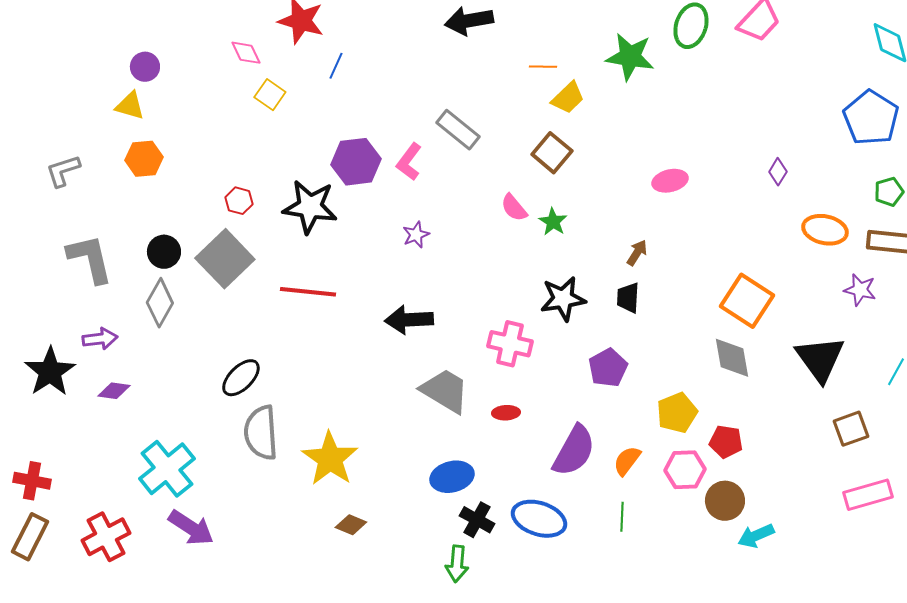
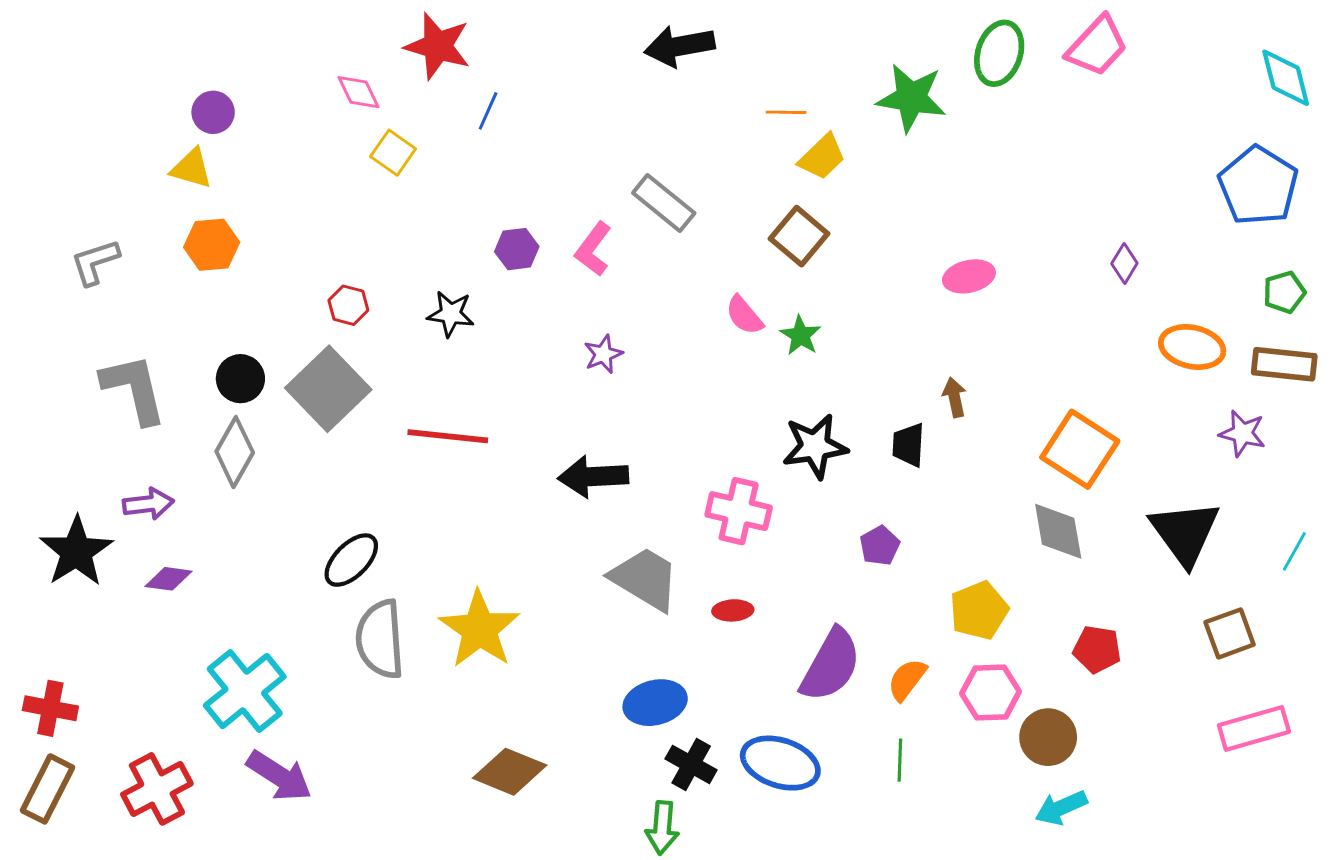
purple hexagon: (356, 162) -> (517, 249), size x0.6
black star: (310, 207) -> (451, 314), size x0.6
brown arrow: (637, 253) -> (955, 397), moved, turned -44
purple pentagon: (608, 368) -> (880, 546), size x0.7
red pentagon: (726, 442) -> (1097, 649), moved
yellow star: (330, 459) -> (479, 629), moved
brown diamond: (351, 525) -> (510, 772), size x1.6
cyan arrow: (756, 536) -> (1061, 808), moved

